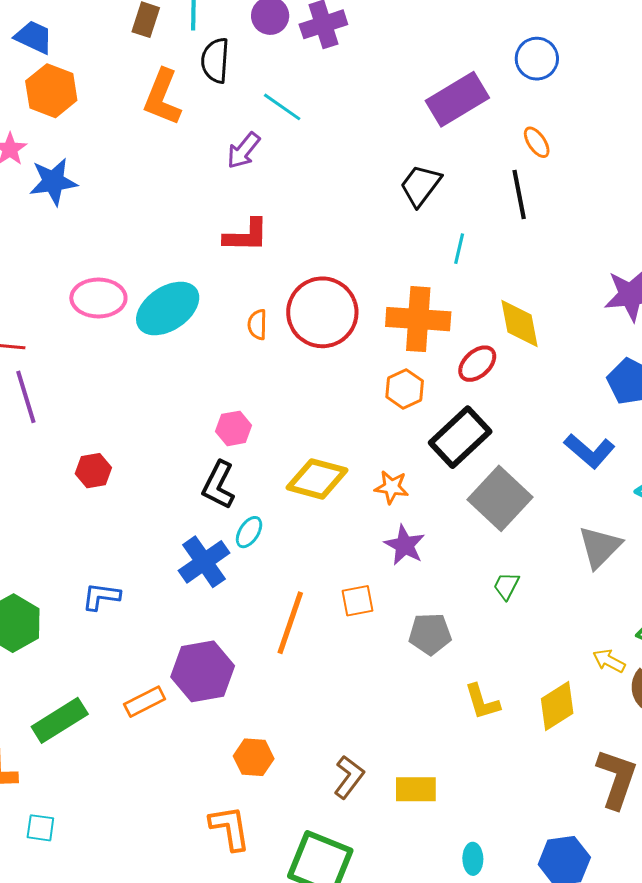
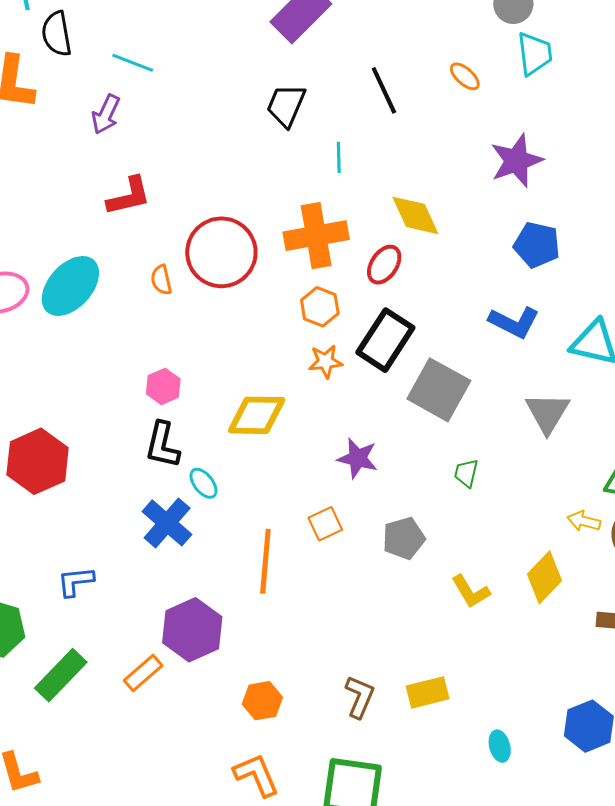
orange ellipse: (537, 142) -> (465, 76), moved
red hexagon: (93, 471) -> (38, 461), size x1.8
orange star: (392, 487) -> (326, 361), moved
cyan ellipse: (249, 532) -> (203, 483), turned -56
green rectangle: (60, 720) -> (61, 675), moved

